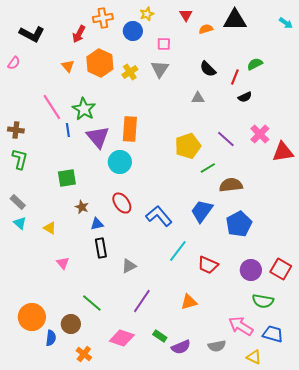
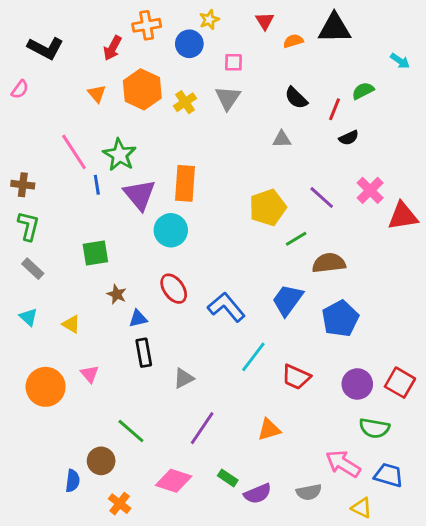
cyan arrow: (286, 23) -> (400, 61), moved
gray rectangle: (18, 202) -> (33, 269), moved
orange circle: (32, 317) -> (46, 387), moved

